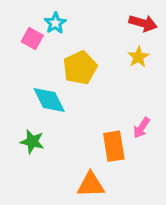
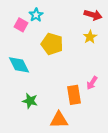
yellow pentagon: (80, 68) -> (52, 44), turned -30
cyan diamond: (49, 100) -> (19, 65), moved
green star: (32, 142) -> (30, 101), moved

